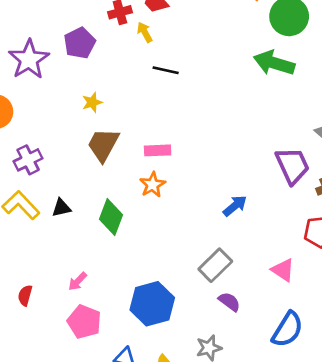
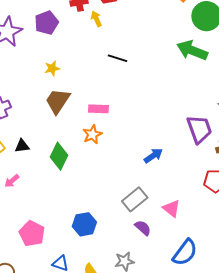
black line: (166, 70) -> (118, 58), moved
pink triangle: (283, 270) -> (171, 208), moved
pink arrow: (78, 281) -> (12, 181), moved
blue hexagon: (152, 304) -> (84, 224), size x0.7

